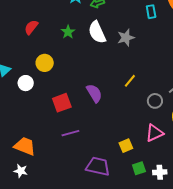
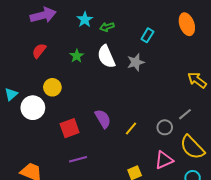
cyan rectangle: (151, 12) -> (147, 35), moved, turned 40
yellow line: (130, 81) -> (131, 129), moved
white circle: (26, 83) -> (33, 108), size x1.5

